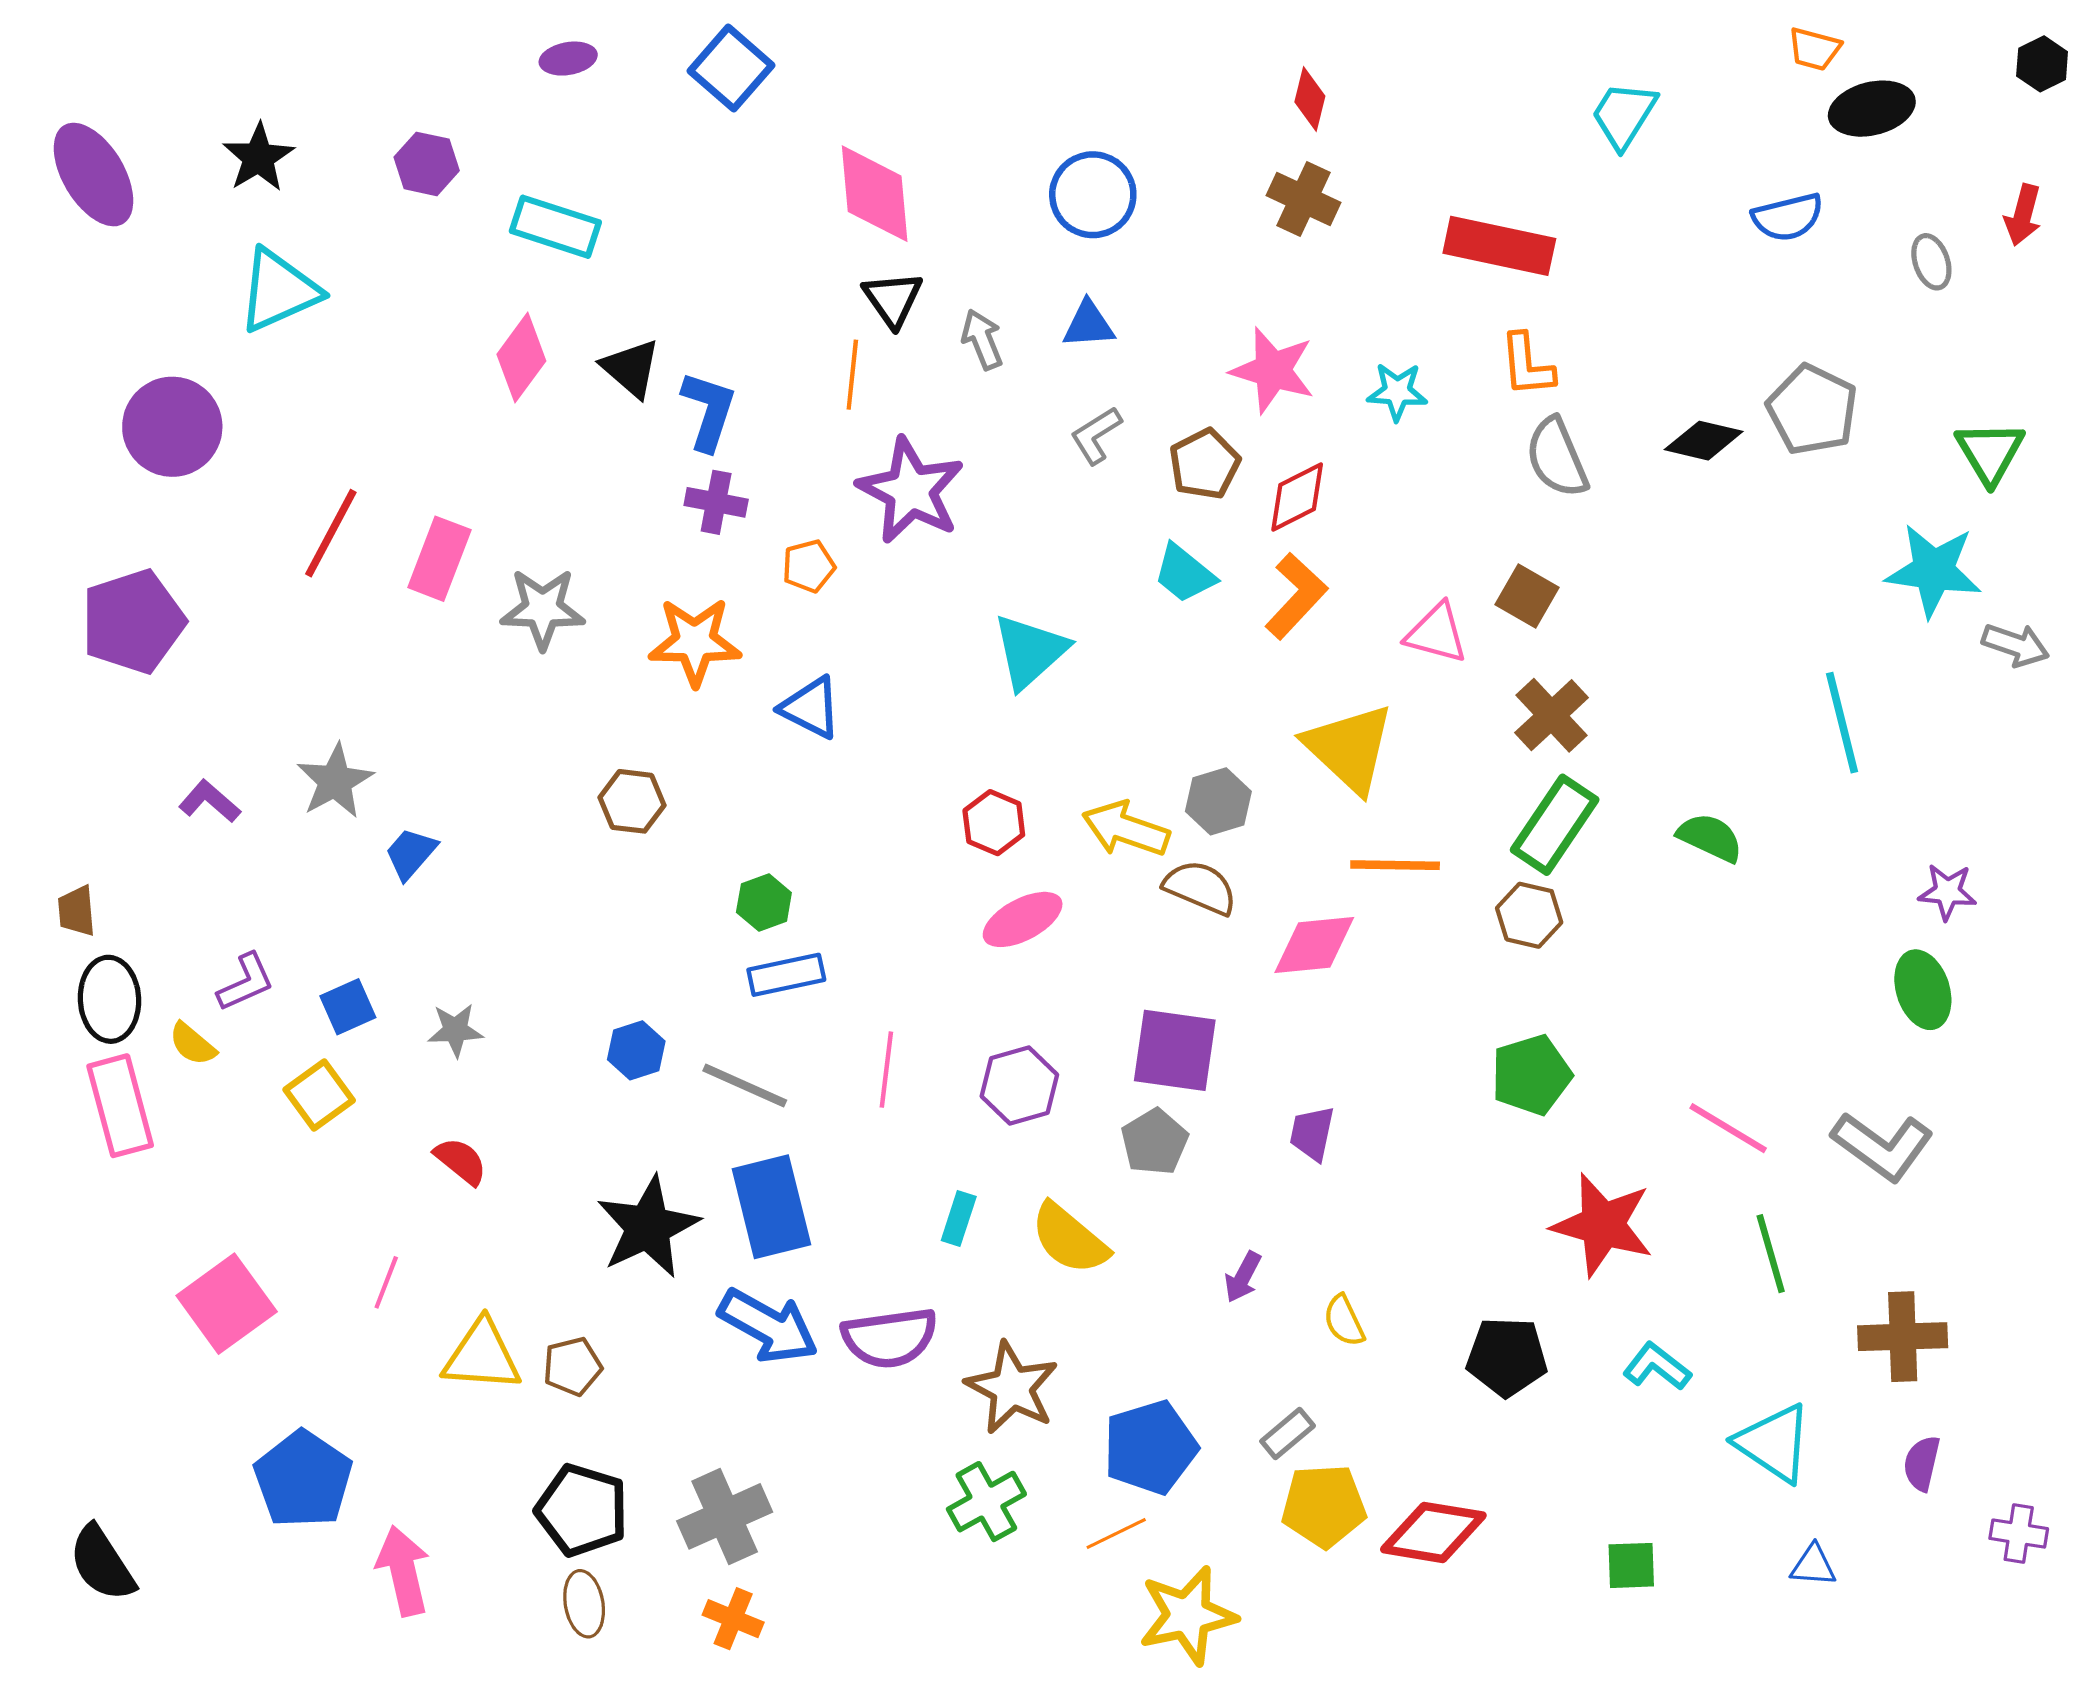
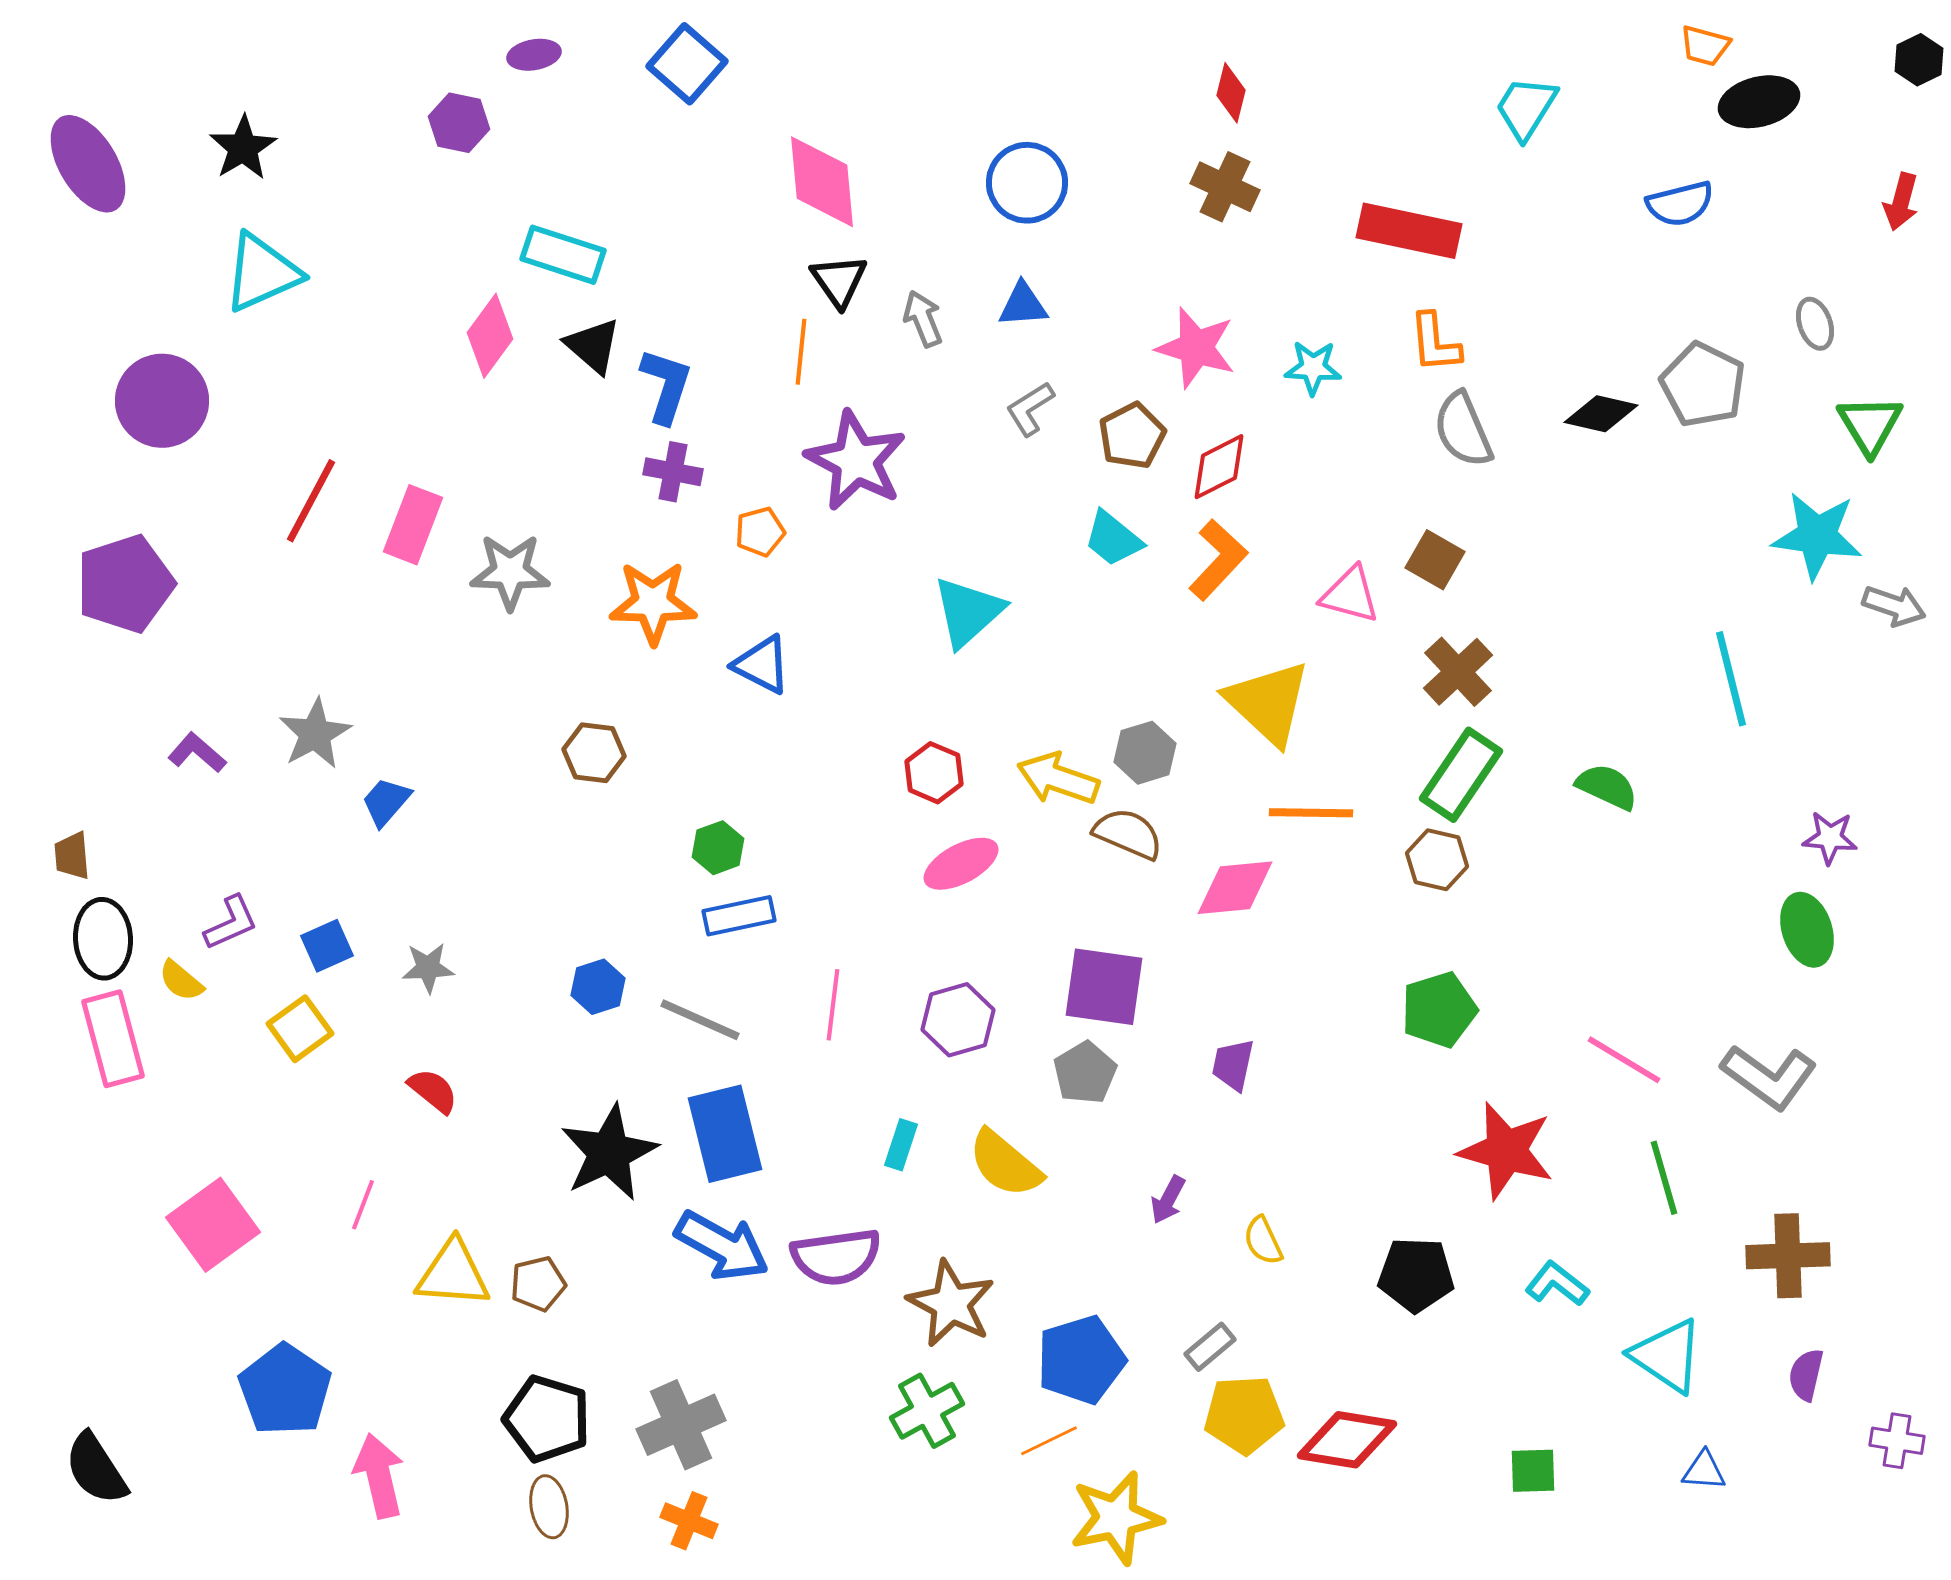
purple hexagon: (427, 164) -> (459, 123), moved
cyan rectangle: (555, 227) -> (563, 255), moved
gray ellipse: (1931, 262) -> (1815, 324), moved

